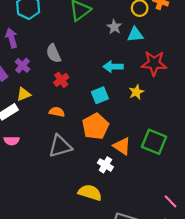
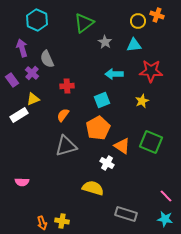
gray star: (114, 27) -> (105, 42), moved
gray semicircle: (53, 53) -> (47, 59), moved
red cross: (61, 80) -> (67, 86), turned 32
yellow star: (136, 92) -> (142, 101), moved
orange semicircle: (57, 112) -> (63, 115), turned -64
pink semicircle: (12, 141) -> (22, 182), moved

